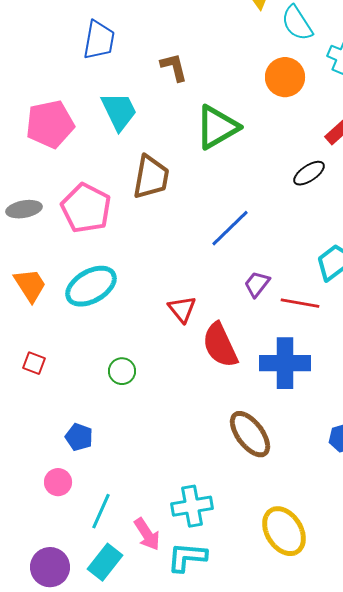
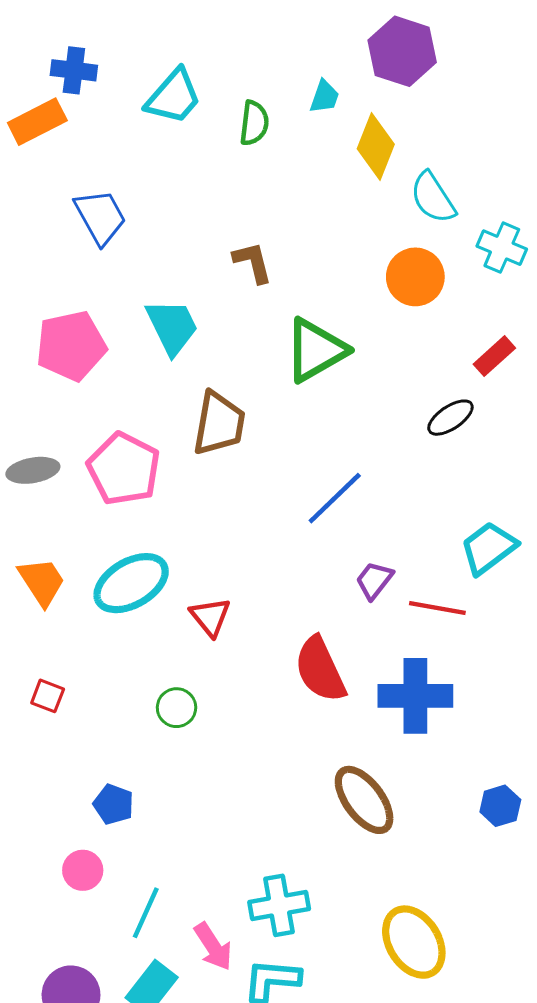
blue trapezoid: (99, 40) -> (100, 217), moved, turned -39
red triangle: (182, 309) -> (210, 617), moved

